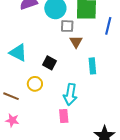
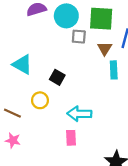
brown triangle: (76, 42) -> (105, 48), moved
cyan rectangle: (92, 66) -> (114, 70), moved
cyan arrow: (70, 94) -> (79, 114), turned 80

